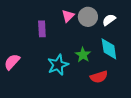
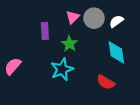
green star: (83, 55) -> (69, 44), moved
red semicircle: (99, 77) -> (106, 82), turned 48

